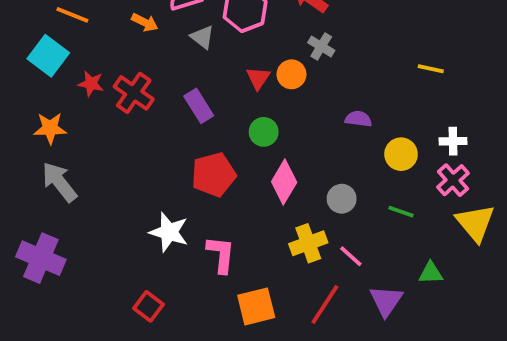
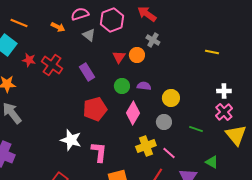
purple semicircle: (358, 119) -> (144, 86), moved
yellow circle: (401, 154) -> (171, 98), moved
green triangle: (431, 273) -> (212, 162), turned 32

